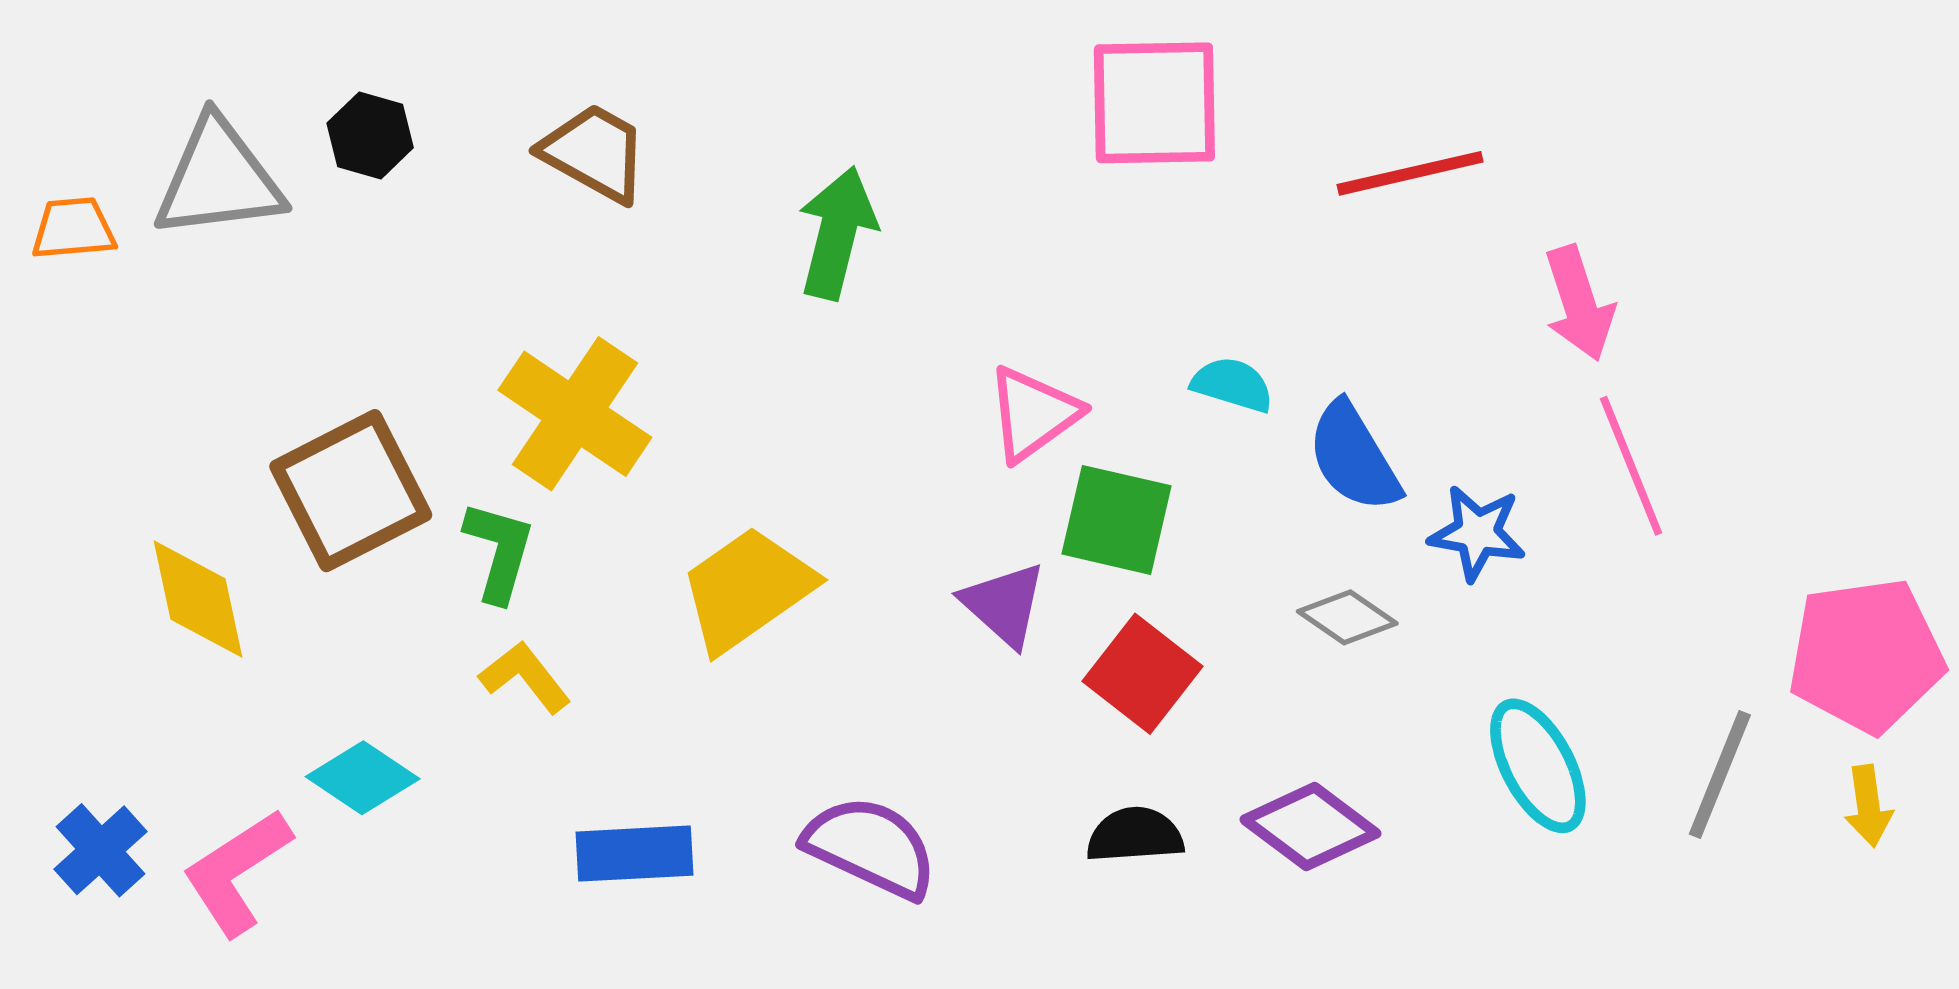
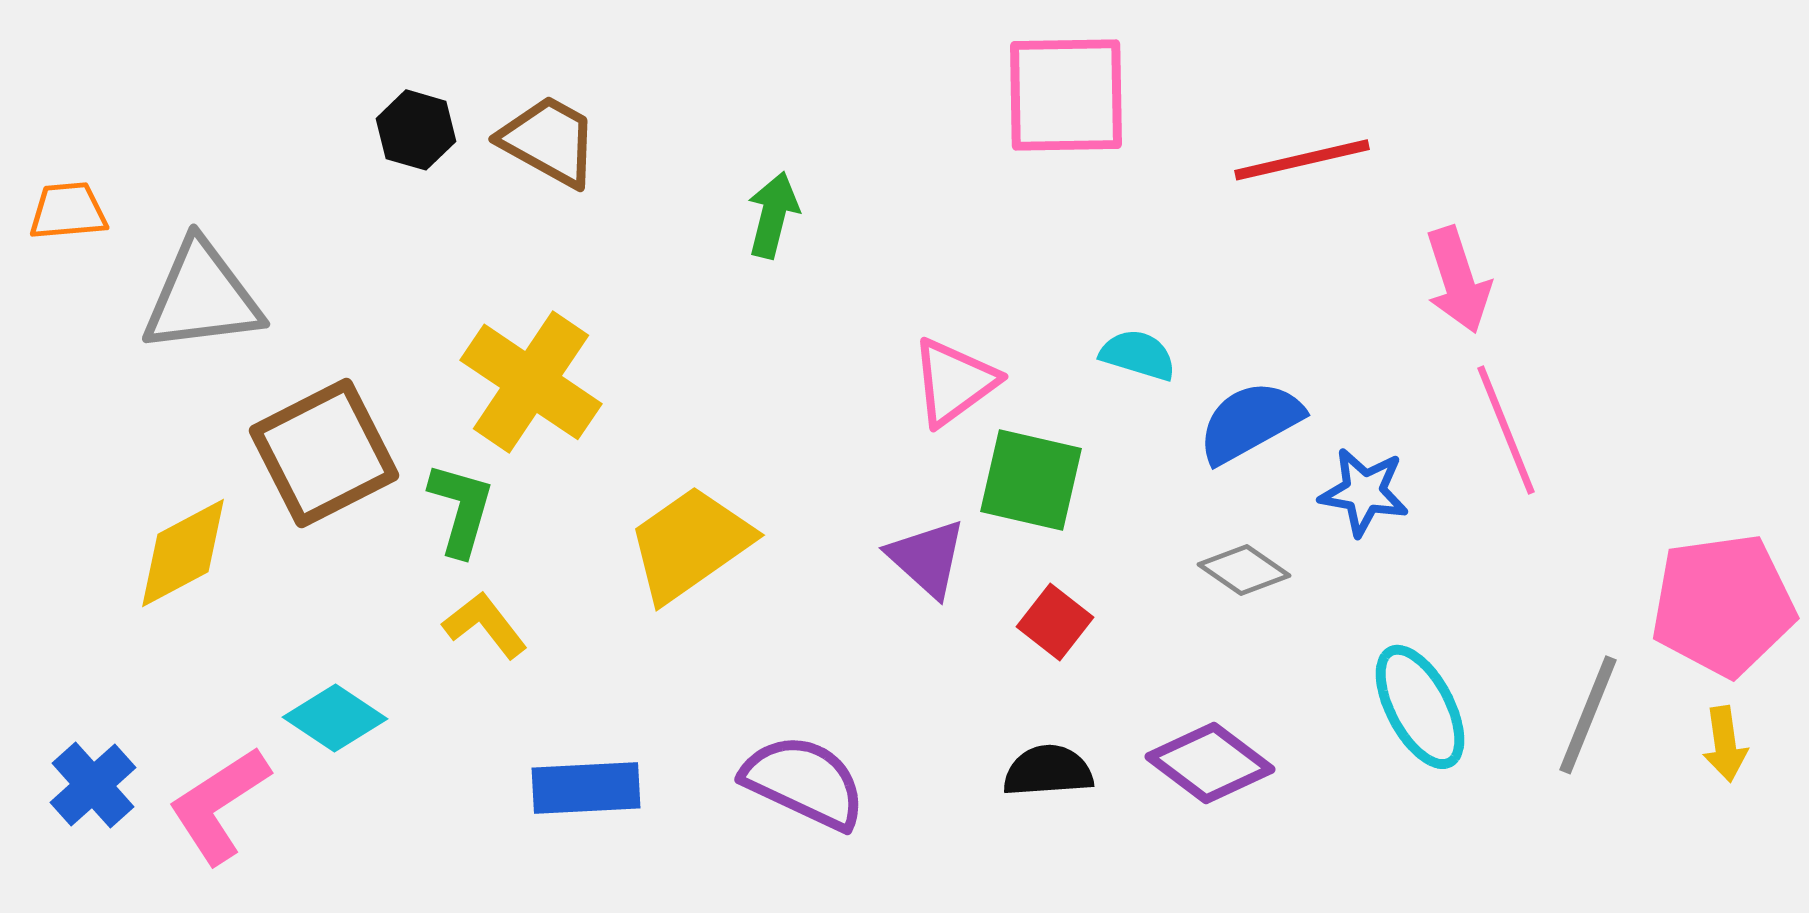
black hexagon: (370, 135) -> (416, 130), moved
gray triangle: (219, 179) -> (202, 297), moved
green arrow: (837, 233) -> (773, 215), size x0.7
blue semicircle: (1354, 457) -> (1250, 422), turned 92
yellow diamond: (198, 599) -> (183, 553), turned 74
red square: (1143, 674) -> (1055, 622), size x0.7

